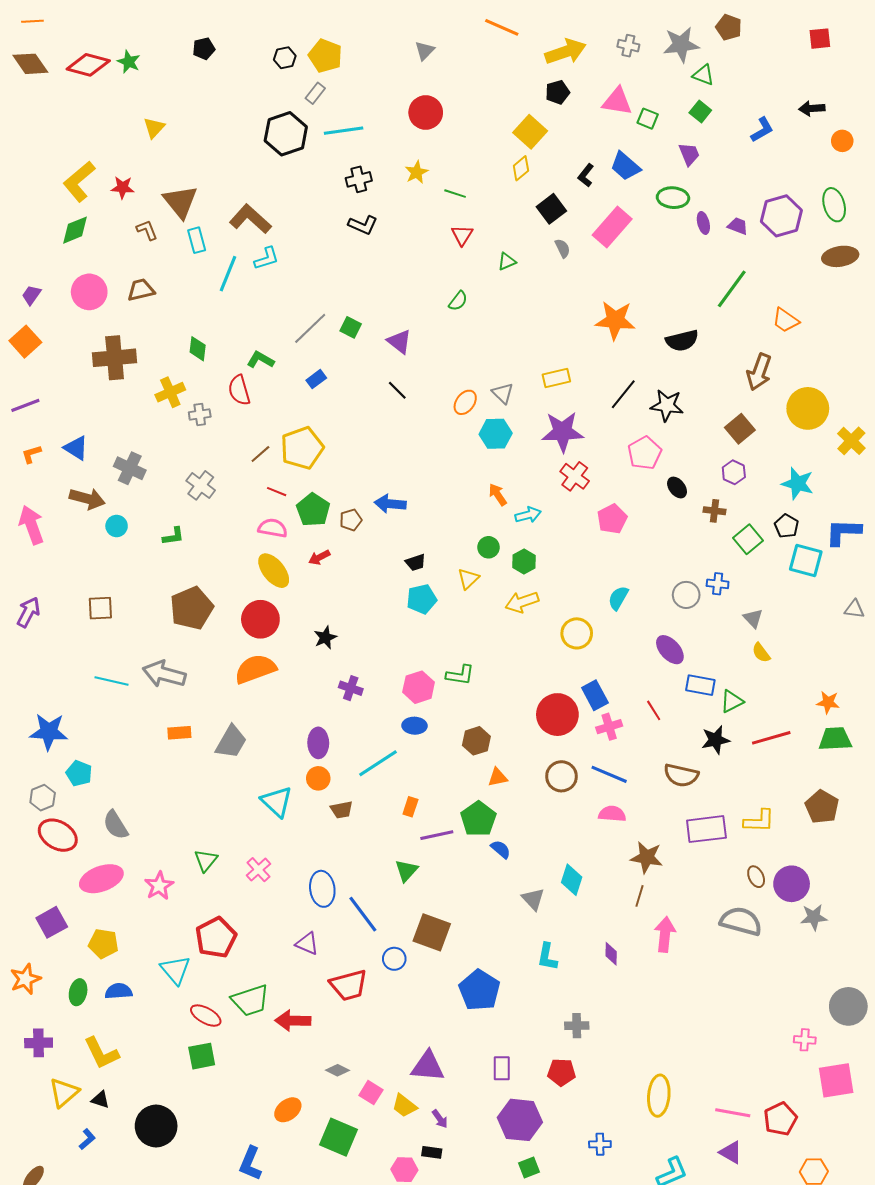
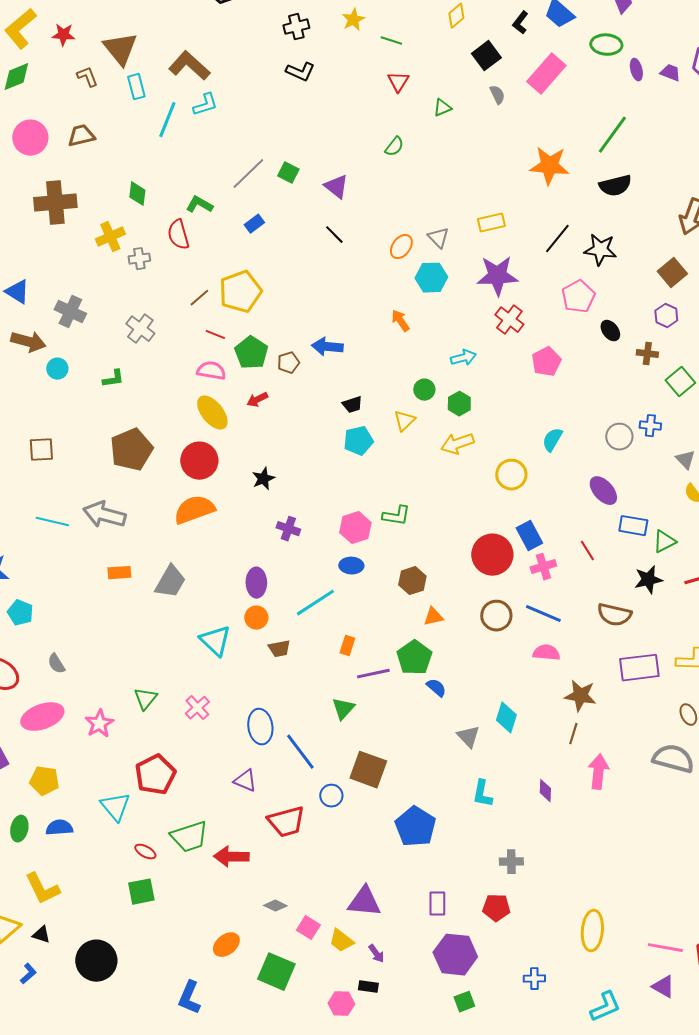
green line: (732, 289) -> (612, 135), moved
orange arrow: (498, 495) -> (400, 321), moved
gray semicircle: (116, 825) -> (56, 664), size x0.7
red ellipse: (206, 1016) -> (145, 852), size x0.7

